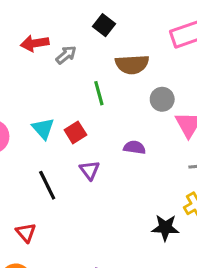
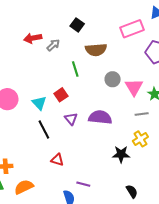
gray circle: (162, 99) -> (113, 79), moved
cyan triangle: (43, 129) -> (39, 103), moved
purple semicircle: (134, 147) -> (100, 117), moved, size x1.6
red triangle: (26, 233) -> (57, 160), moved, turned -32

